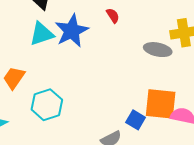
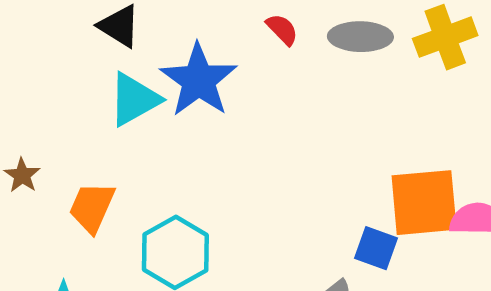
gray ellipse: (158, 50) -> (360, 37), moved

